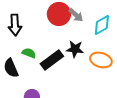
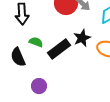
black star: (75, 49) -> (82, 38), turned -30

